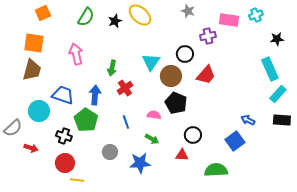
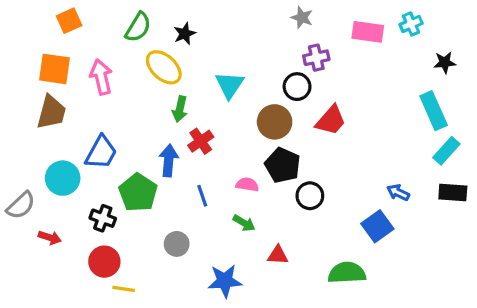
yellow ellipse: (140, 15) -> (164, 67), moved
purple cross: (208, 36) -> (316, 58), moved
pink arrow: (76, 54) -> (101, 77), moved
cyan triangle: (151, 62) -> (230, 85), moved
blue trapezoid: (63, 95) -> (101, 152), turned 100
blue arrow: (95, 95) -> (169, 160), moved
black circle: (193, 135) -> (310, 196), moved
red triangle: (182, 155) -> (278, 255), moved
blue star: (140, 163) -> (225, 281), moved

